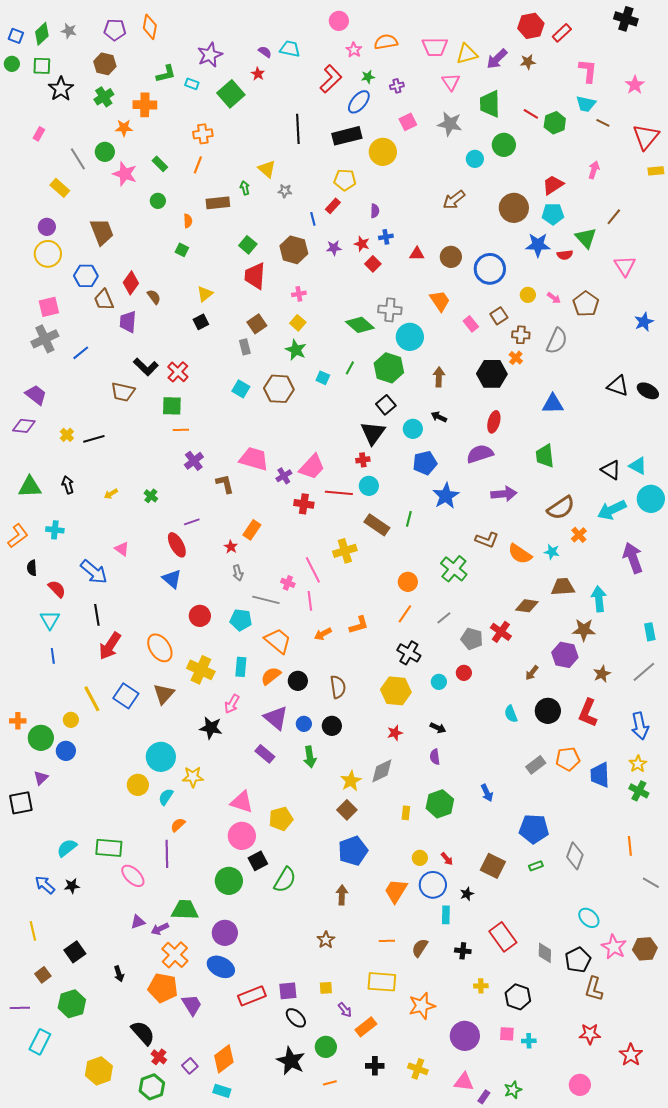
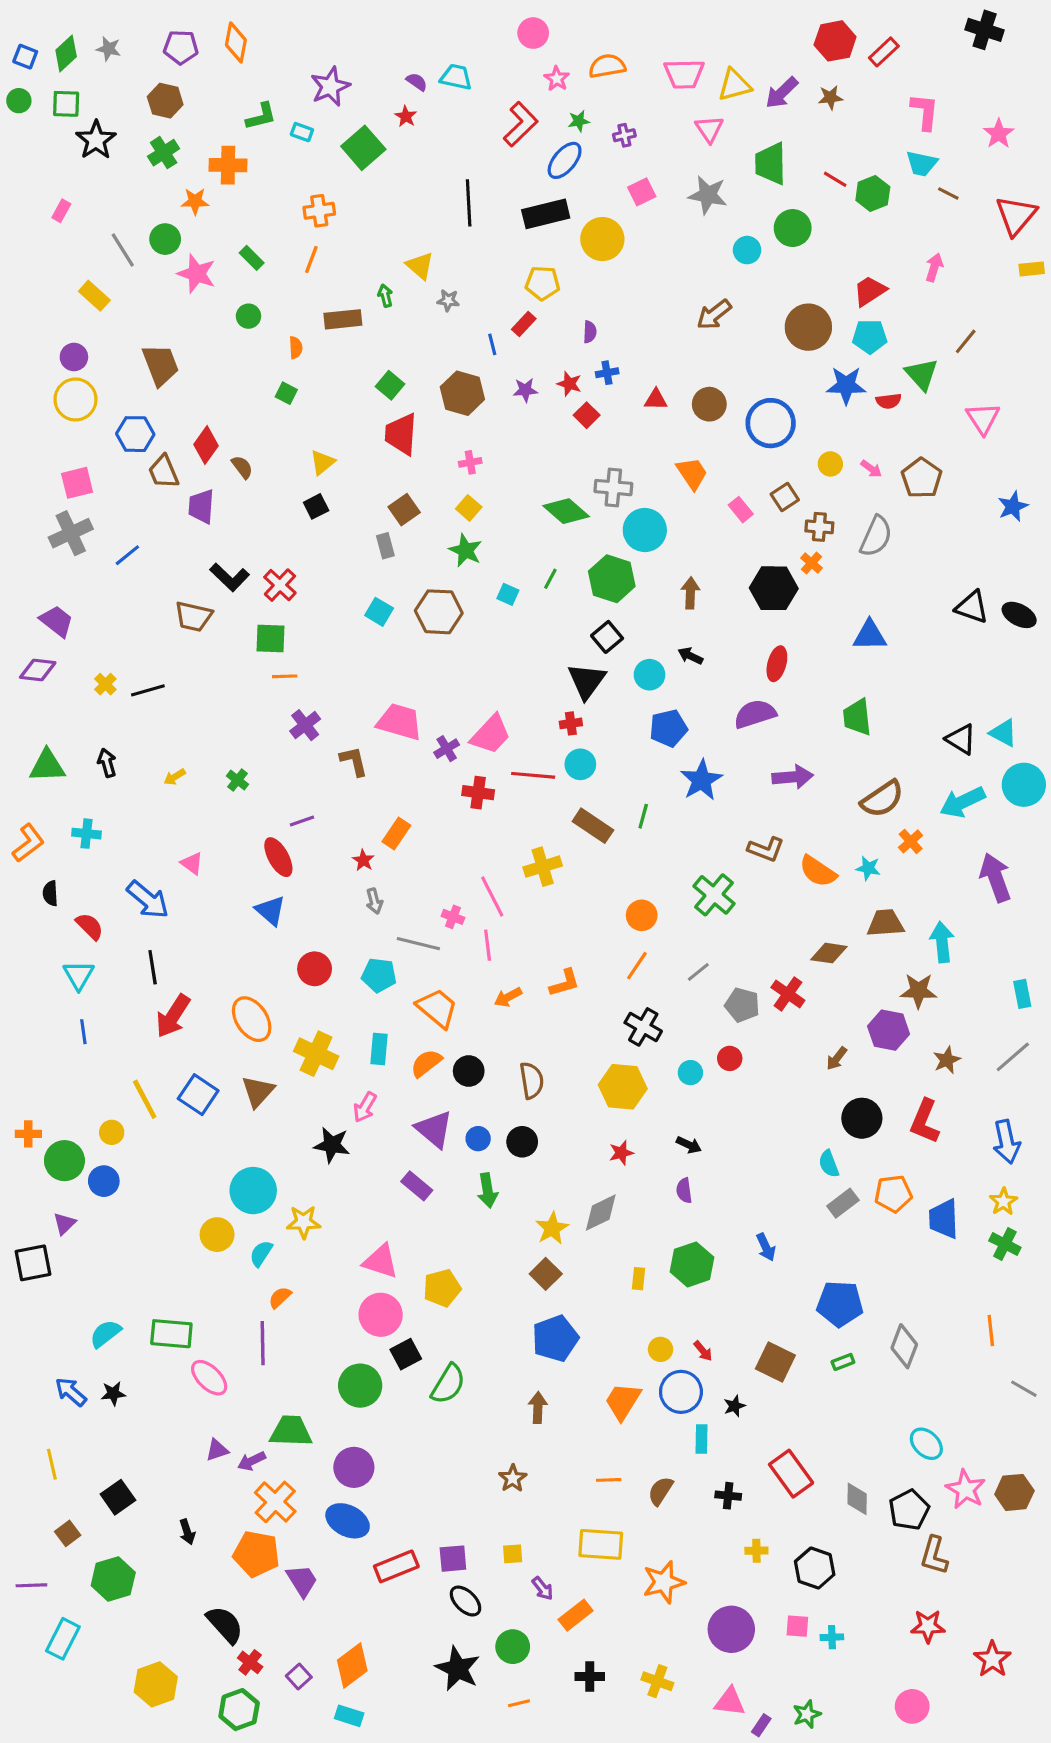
cyan semicircle: (511, 714) -> (829, 1164), moved

